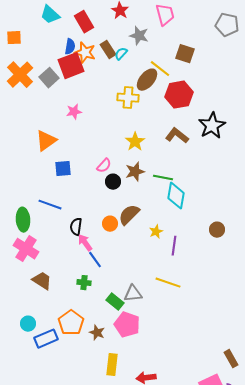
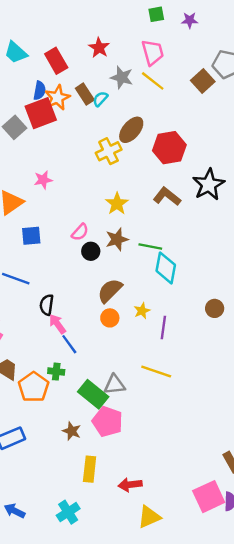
orange star: (85, 53) -> (57, 98), turned 30
brown square: (185, 54) -> (203, 81), moved, turned 30
yellow line: (160, 69) -> (153, 81), moved
yellow cross: (128, 98) -> (109, 151), turned -30
pink star: (74, 112) -> (43, 180), moved
orange circle: (110, 224) -> (110, 318), moved
green rectangle: (115, 302) -> (93, 394), size x1.4
orange pentagon: (71, 323) -> (34, 387), moved

